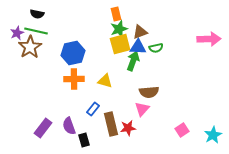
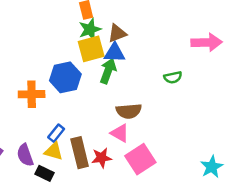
green semicircle: (156, 48) -> (173, 77), moved
blue hexagon: (73, 53) -> (65, 77), moved
yellow triangle: (105, 81) -> (54, 151), moved
pink triangle: (142, 109) -> (120, 133), turned -42
pink square: (182, 130) -> (140, 159), moved, size x1.6
black rectangle: (84, 140) -> (45, 173), turned -48

